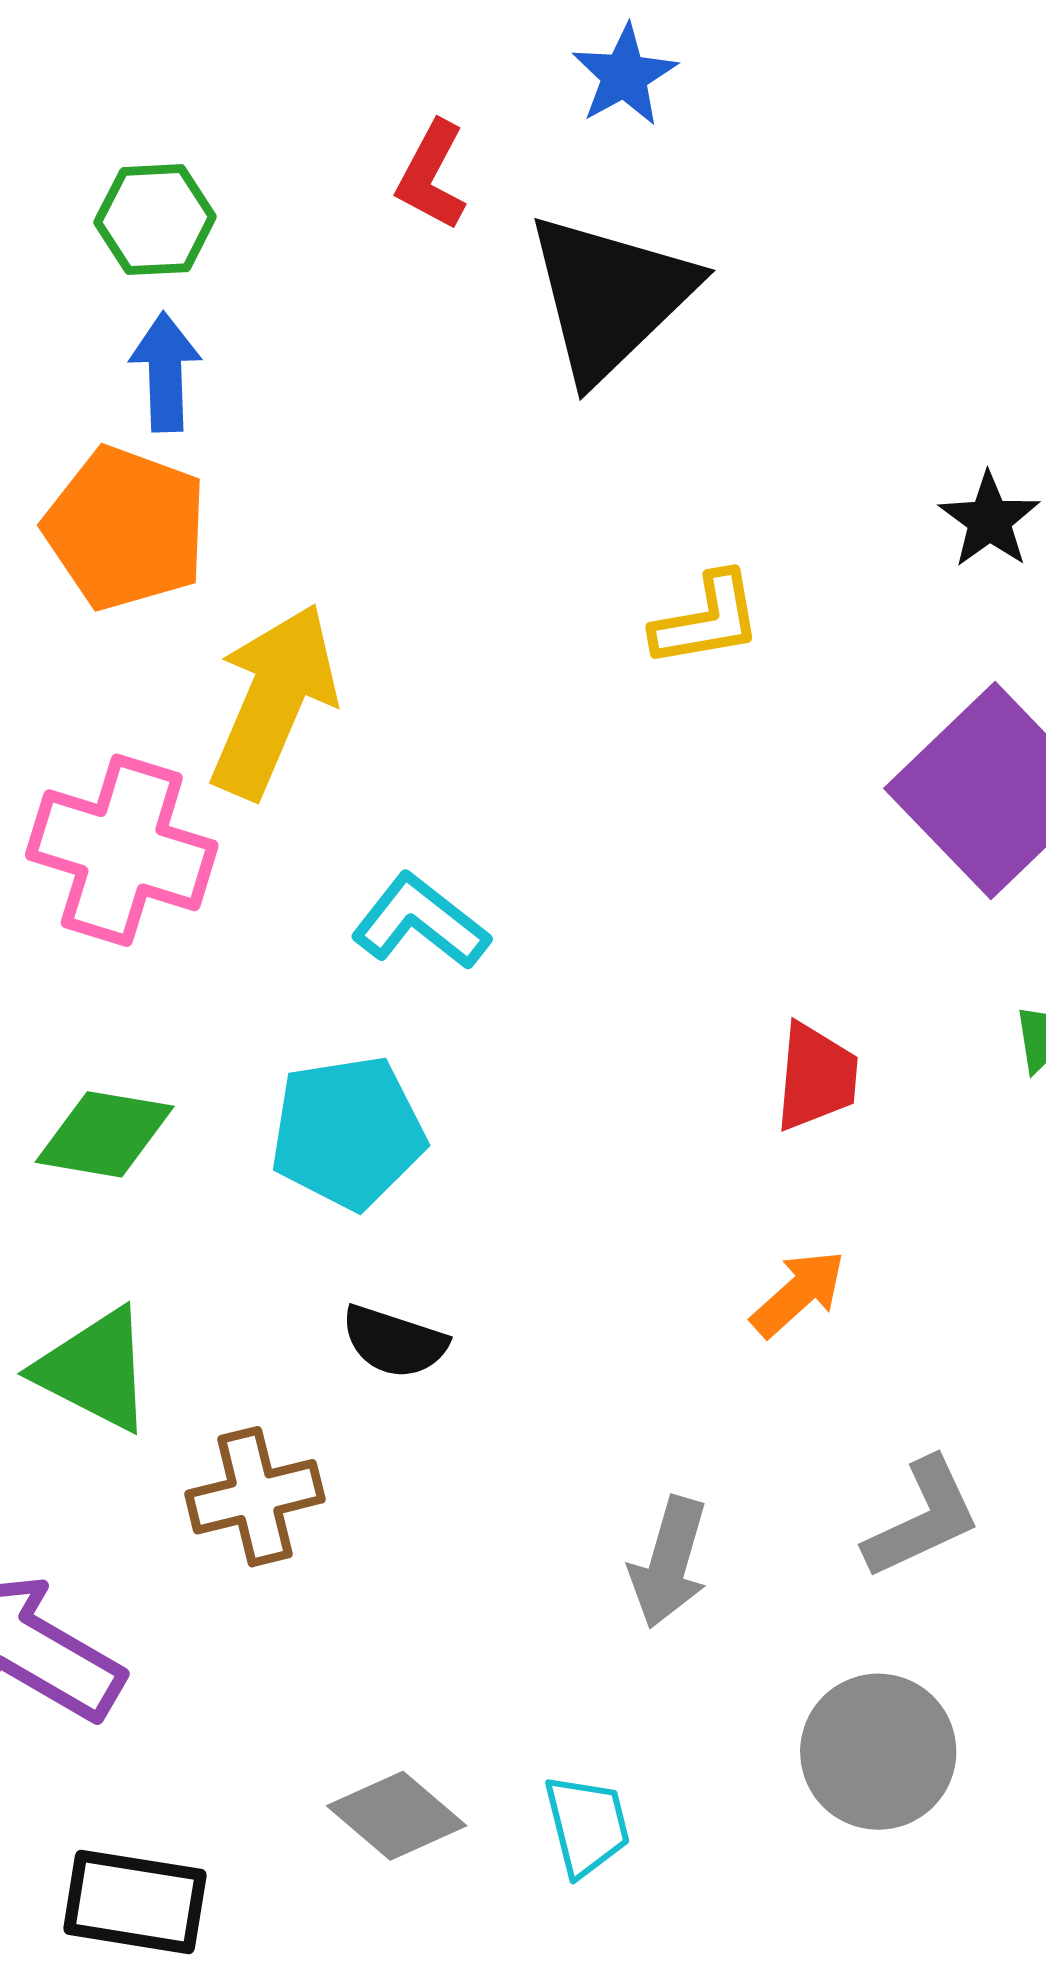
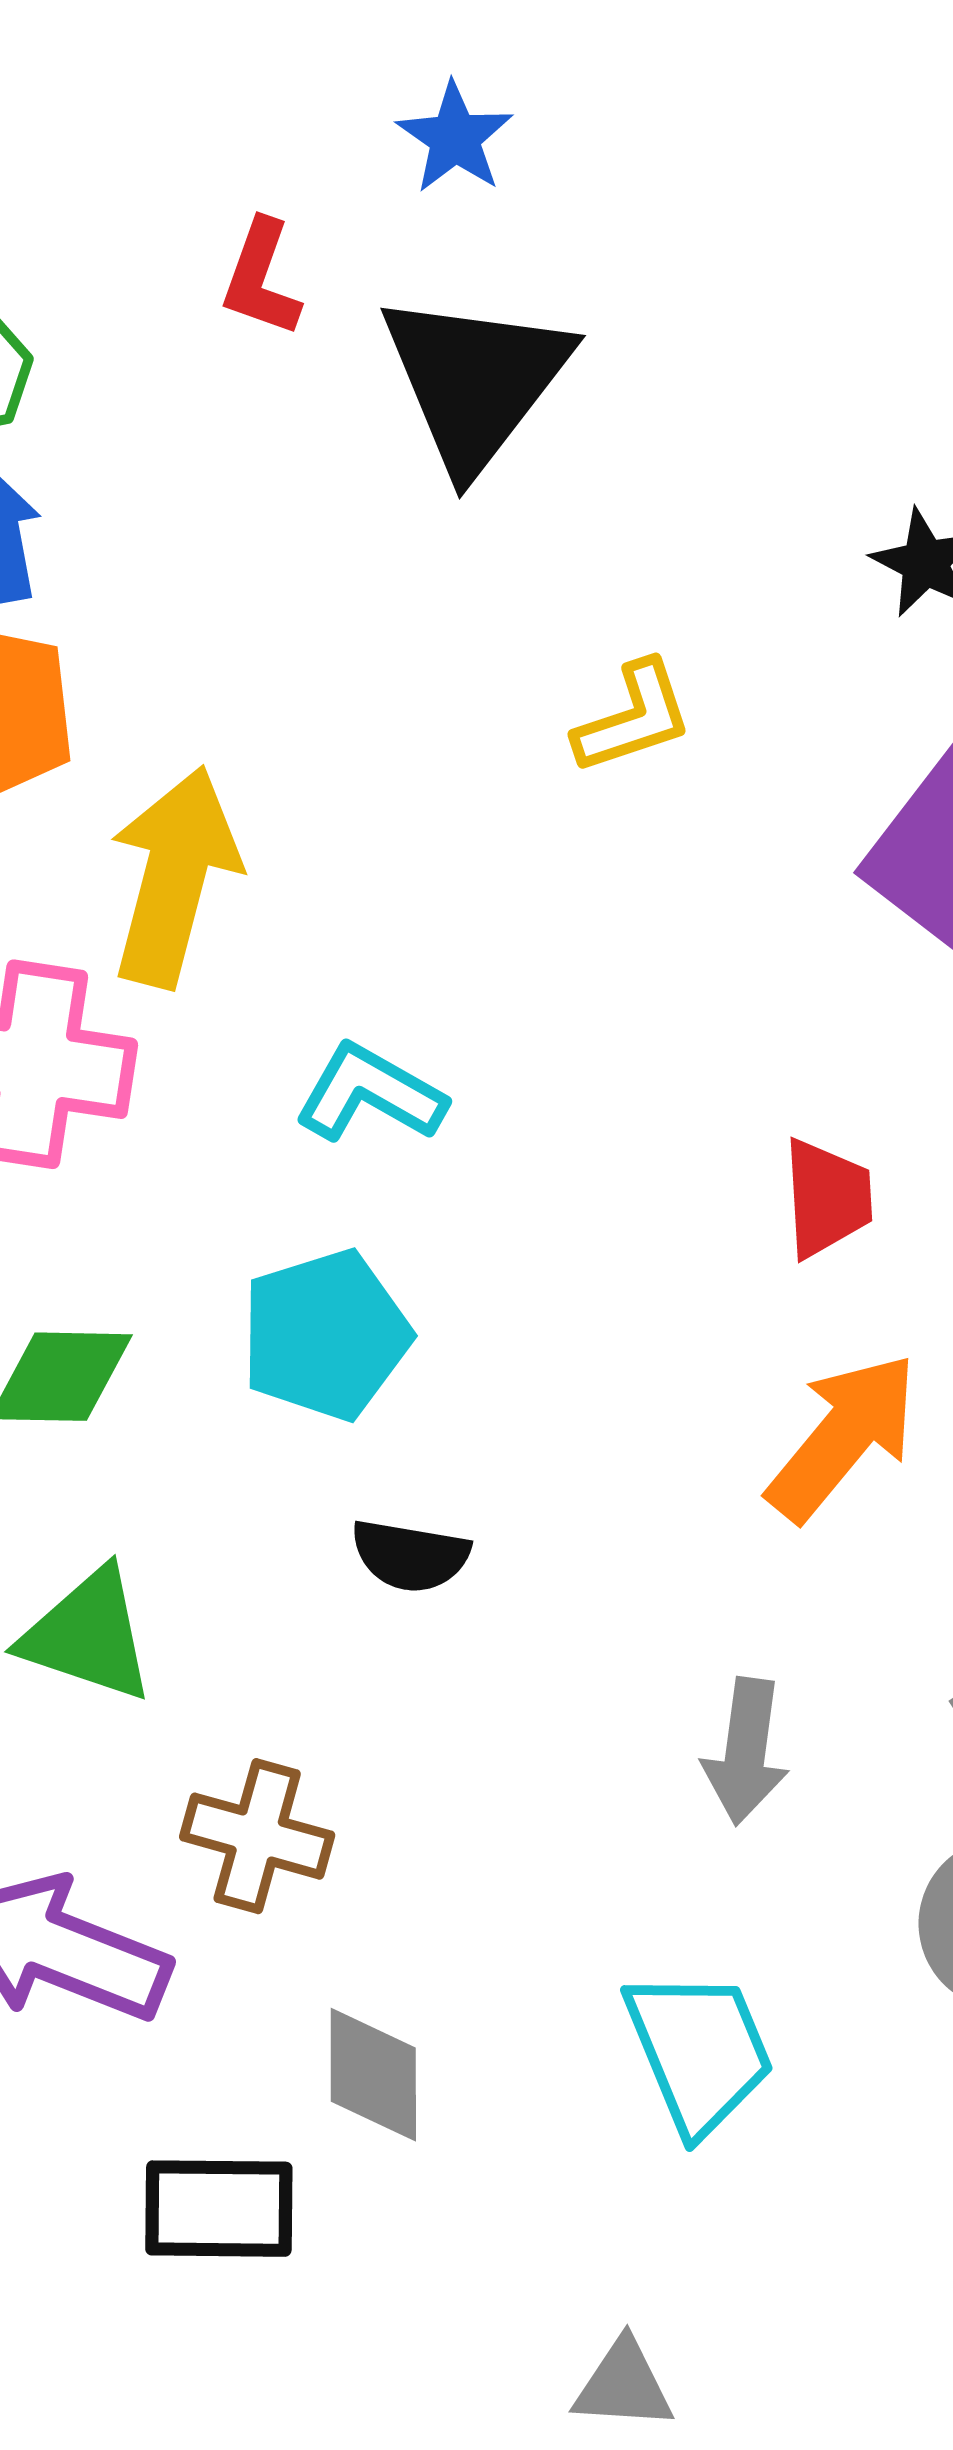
orange arrow: (798, 1293) -> (843, 1437), size x1.6
brown cross: (255, 1497) -> (257, 1836), moved, turned 38
gray diamond: (397, 1816) -> (373, 2075), moved, turned 58
cyan trapezoid: (587, 1825) -> (699, 2051), size x1.5

